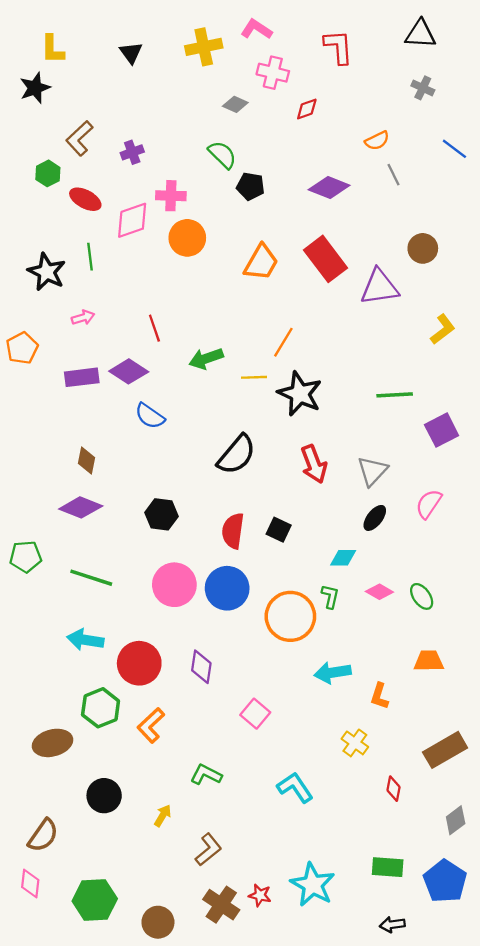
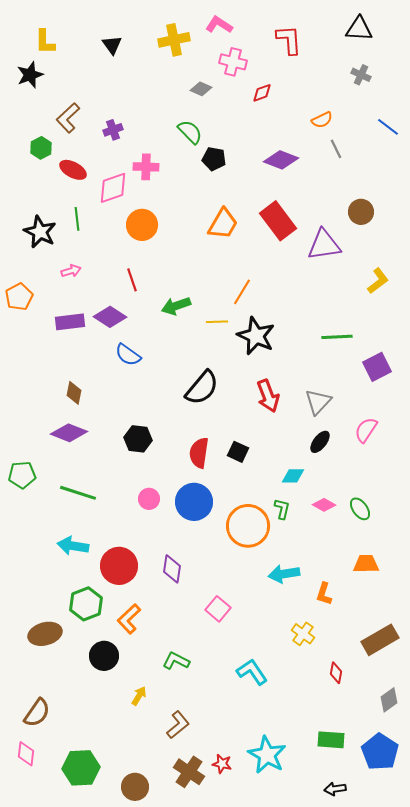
orange circle: (187, 238) -> (142, 225), moved
pink circle: (174, 585) -> (149, 499), size x0.6
black circle: (104, 796) -> (104, 656), moved

